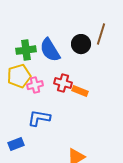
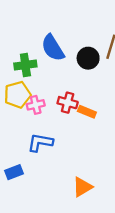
blue semicircle: (50, 50) -> (53, 48), moved

